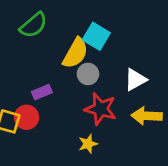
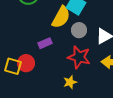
gray circle: (88, 74) -> (79, 30), moved
purple rectangle: (42, 92) -> (45, 43), moved

